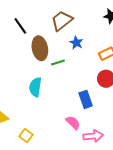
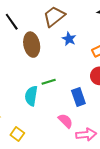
green line: (58, 62) -> (49, 82), moved
cyan semicircle: (35, 87) -> (31, 96), moved

